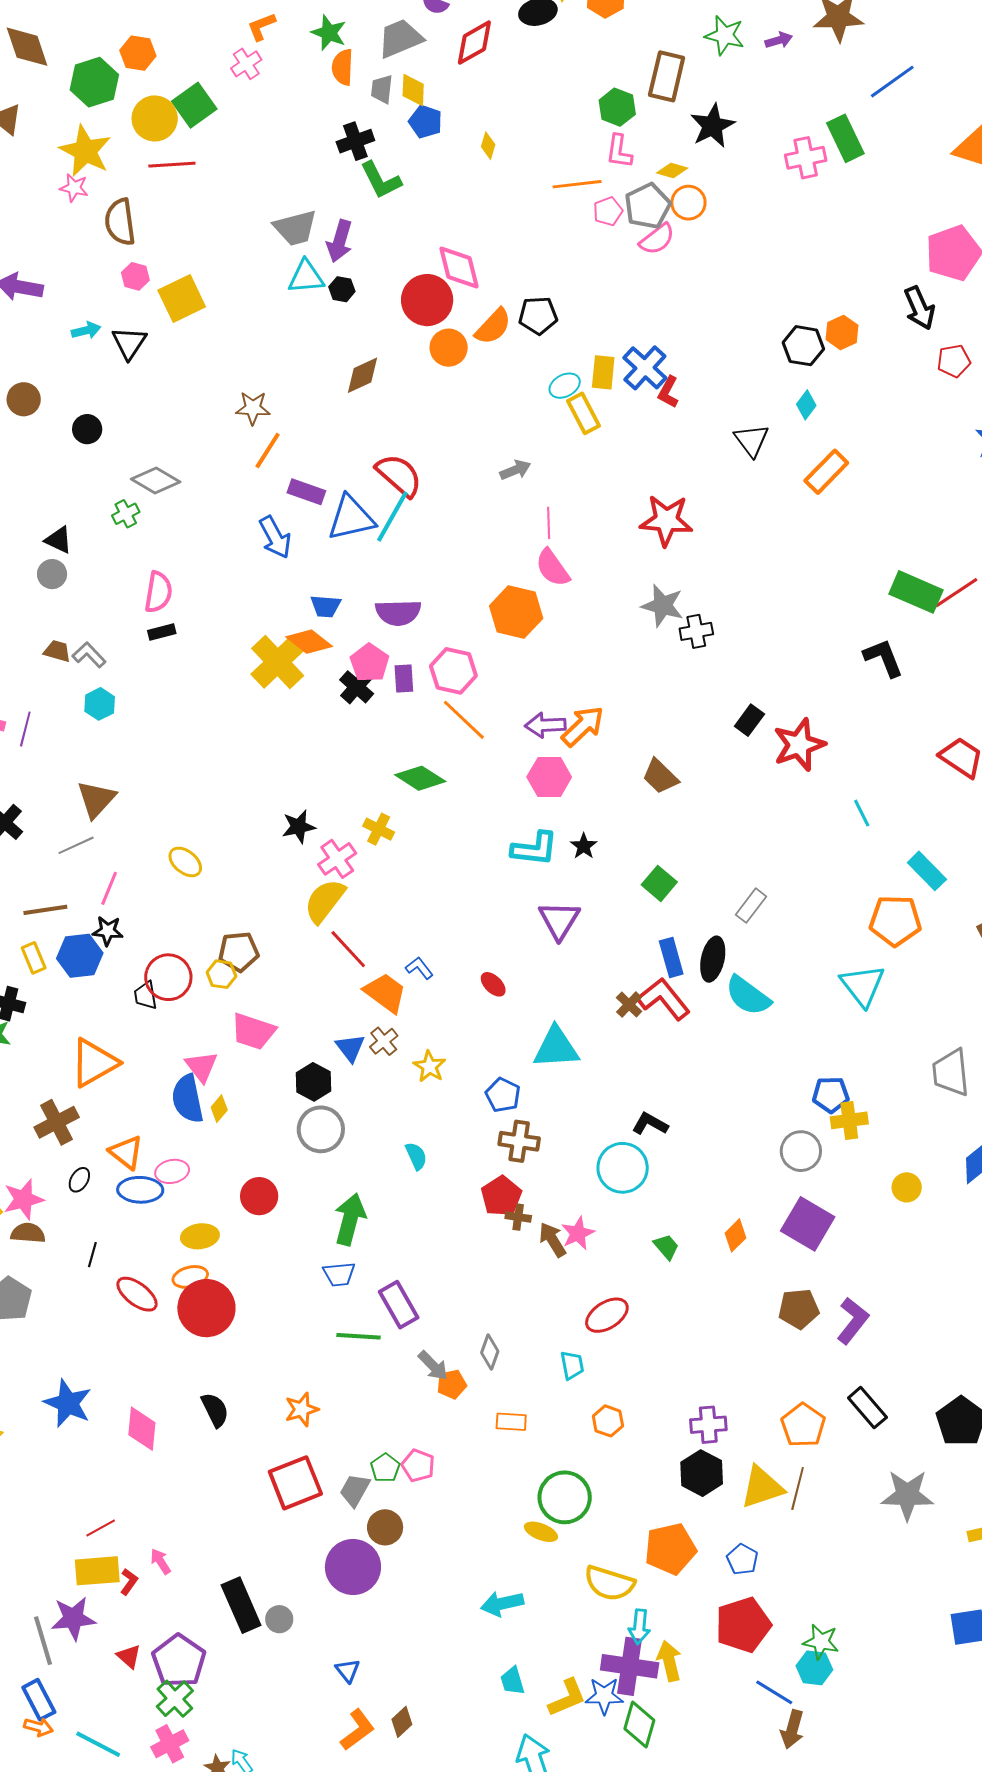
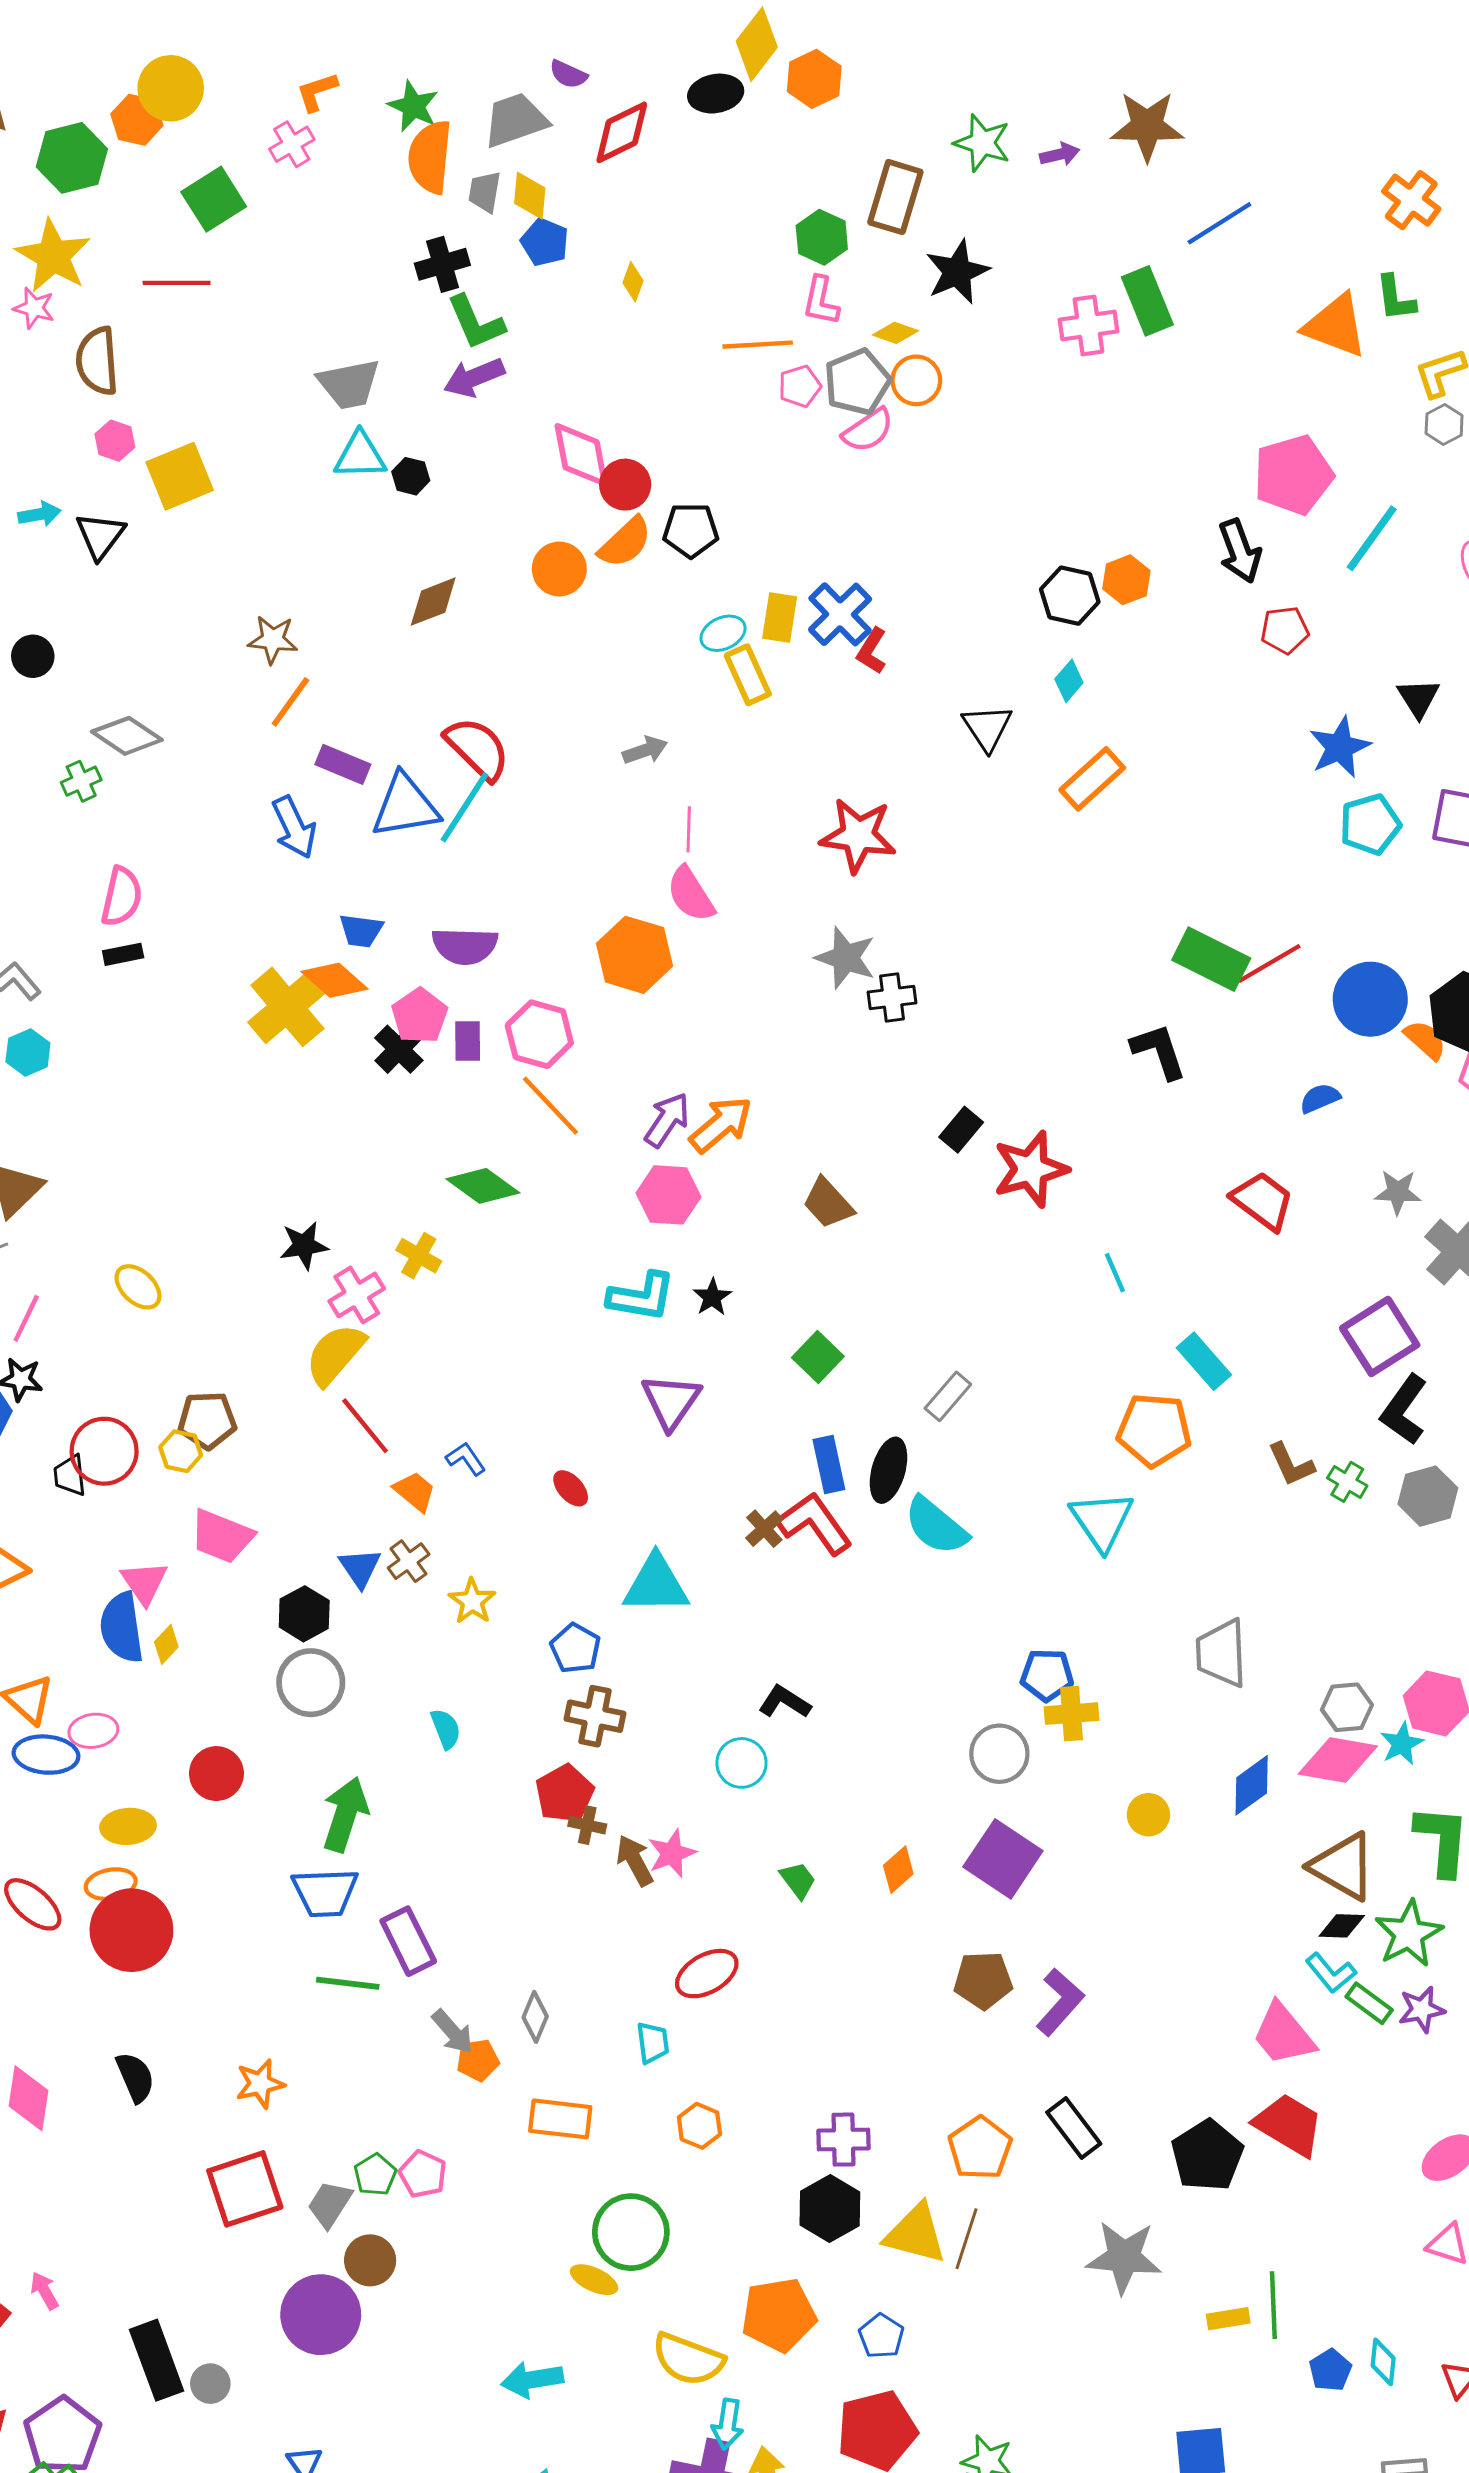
orange semicircle: (343, 67) -> (430, 157), size x1.4
yellow circle: (155, 118) -> (171, 88), moved
purple arrow: (340, 241) -> (474, 377), moved, turned 48
red circle: (427, 300) -> (625, 485), moved, size x0.7
purple arrow: (545, 725) -> (667, 1120), turned 123
orange trapezoid: (385, 993) -> (415, 1491), size x0.7
cyan circle: (623, 1168) -> (741, 1763), size x0.7
blue trapezoid: (339, 1274) -> (325, 1892), size x1.4
orange rectangle: (511, 1422) -> (560, 2119), size x1.4
yellow triangle: (762, 1487) -> (916, 2234), turned 30

